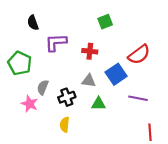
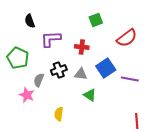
red semicircle: (139, 54) -> (127, 38), moved
black cross: (67, 97) -> (59, 70), moved
purple line: (138, 98) -> (130, 79), moved
green triangle: (99, 104) -> (90, 95), turned 32

